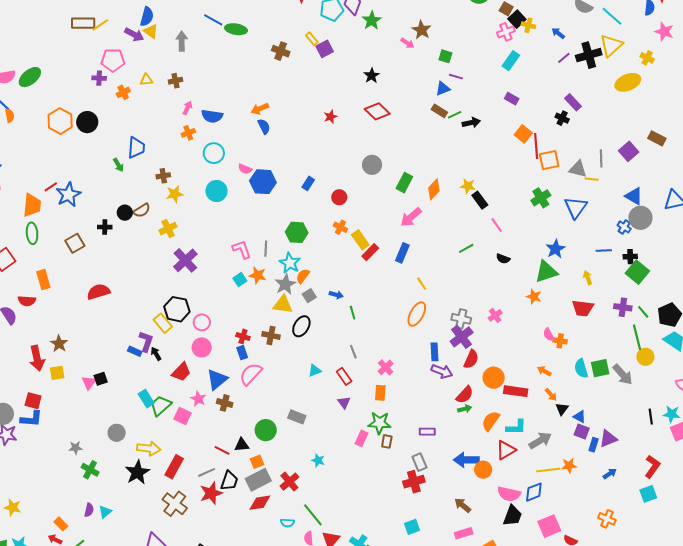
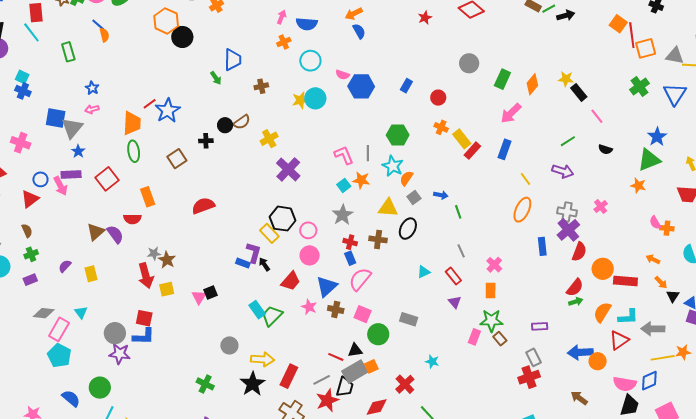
orange hexagon: (60, 121) -> (166, 21), moved
yellow star: (175, 194) -> (300, 100), moved
gray star: (285, 284) -> (343, 215), moved
purple arrow: (442, 371) -> (563, 171), moved
pink square: (182, 416) -> (363, 314), moved
brown rectangle: (387, 441) -> (500, 339), turned -48
gray arrow: (540, 441) -> (653, 329), turned -145
gray star: (75, 448) -> (154, 253), moved
gray rectangle: (258, 480) -> (355, 372), moved

